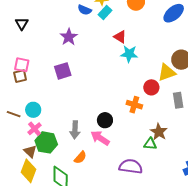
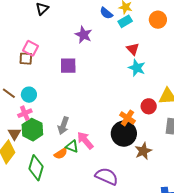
purple star: (69, 37) -> (83, 35), turned -30
black circle: (105, 120) -> (124, 134), moved, size x1.6
green triangle: (150, 144) -> (72, 146), moved

